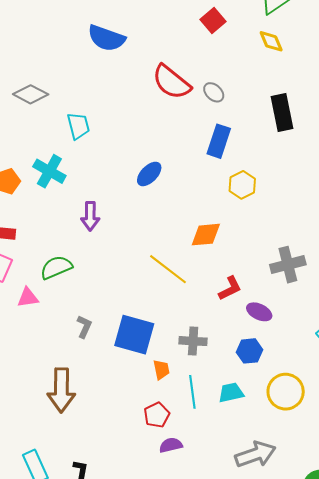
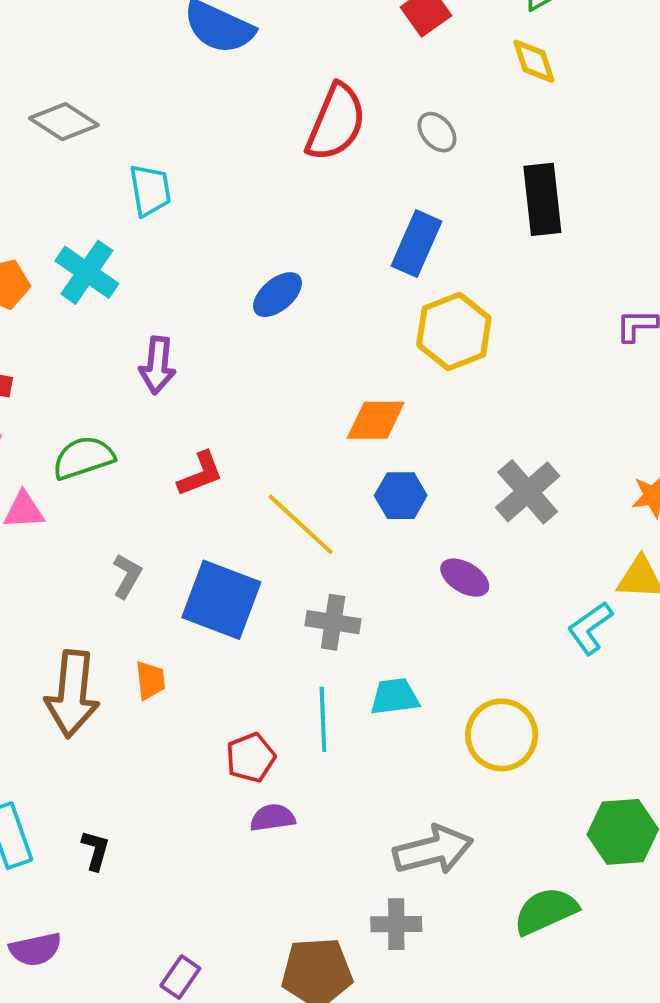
red semicircle: (171, 82) -> (336, 122), turned -111
gray ellipse: (214, 92) -> (437, 132), moved
yellow hexagon: (242, 185) -> (454, 331), size x1.4
gray cross: (288, 265) -> (528, 492), turned -32
yellow line: (168, 269) -> (301, 524), moved
red L-shape: (230, 288) -> (200, 474), moved
blue hexagon: (249, 351) -> (401, 496), moved
orange trapezoid: (161, 370) -> (150, 680), moved
cyan trapezoid: (231, 393) -> (395, 697), moved

